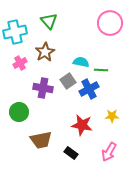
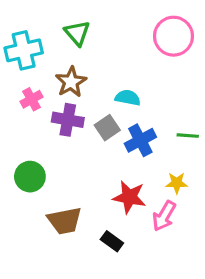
green line: (101, 70) -> (188, 136), moved
purple cross: (43, 88) -> (68, 120), moved
pink arrow: (109, 152) -> (164, 216), moved

